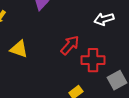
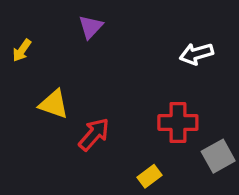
red arrow: (70, 45) -> (94, 134), moved

